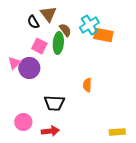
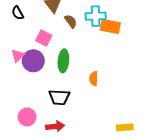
black semicircle: (33, 22) -> (18, 13), moved
cyan cross: (89, 25) -> (96, 16), turned 30
green ellipse: (58, 43) -> (63, 61), moved

